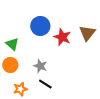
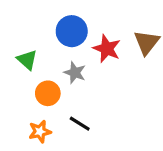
orange circle: (10, 65) -> (48, 93), moved
gray star: (40, 66) -> (75, 73), moved

